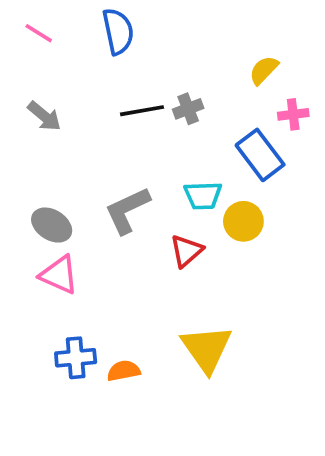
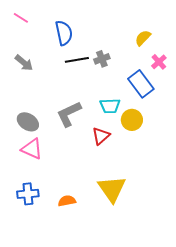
blue semicircle: (118, 31) -> (64, 33), moved
pink cross: (293, 114) -> (159, 62), turned -35
blue cross: (76, 358) -> (28, 194), moved

